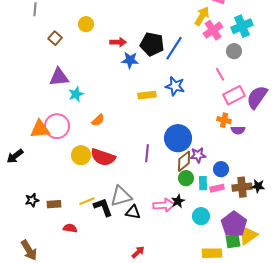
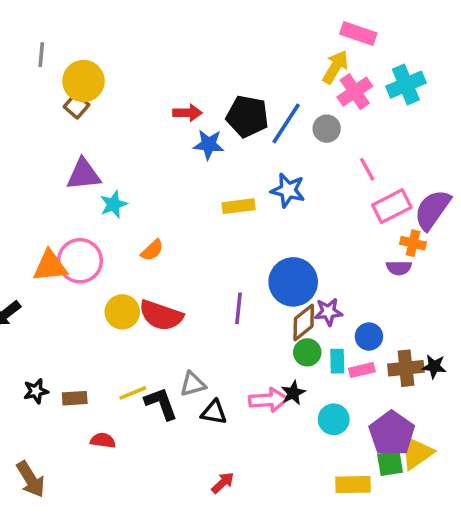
yellow circle: (86, 24) -> (84, 81), moved, size x1.5
gray circle: (234, 51) -> (327, 129), moved
orange cross: (224, 120) -> (413, 243), moved
gray triangle: (121, 196) -> (193, 384), size x0.7

